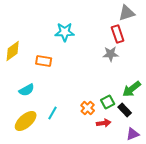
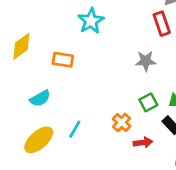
cyan star: (65, 32) -> (91, 21), turned -30
gray star: (111, 54) -> (146, 61), moved
green square: (108, 102) -> (148, 102), moved

